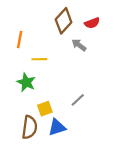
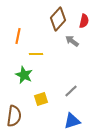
red semicircle: (92, 23) -> (84, 21), turned -56
brown semicircle: (30, 127) -> (14, 116), moved
blue triangle: (57, 127) -> (72, 121), moved

